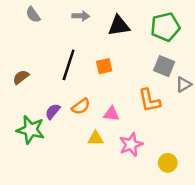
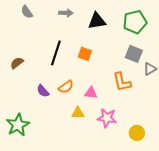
orange square: (104, 66) -> (85, 54), turned 32
purple semicircle: (53, 111) -> (43, 91), turned -80
green star: (31, 130) -> (18, 125), moved, turned 30
pink star: (131, 144) -> (107, 118), turned 30

